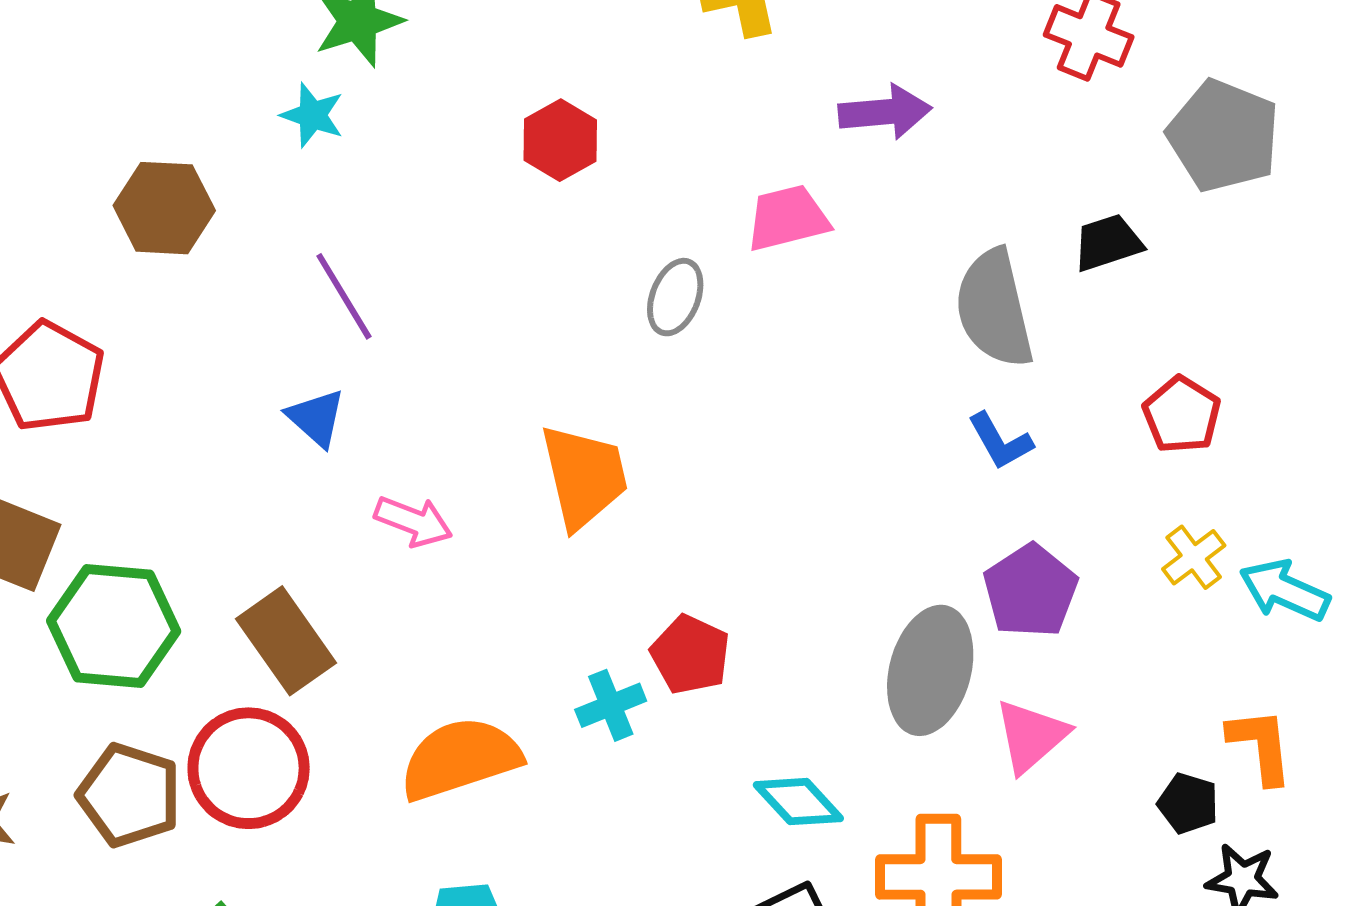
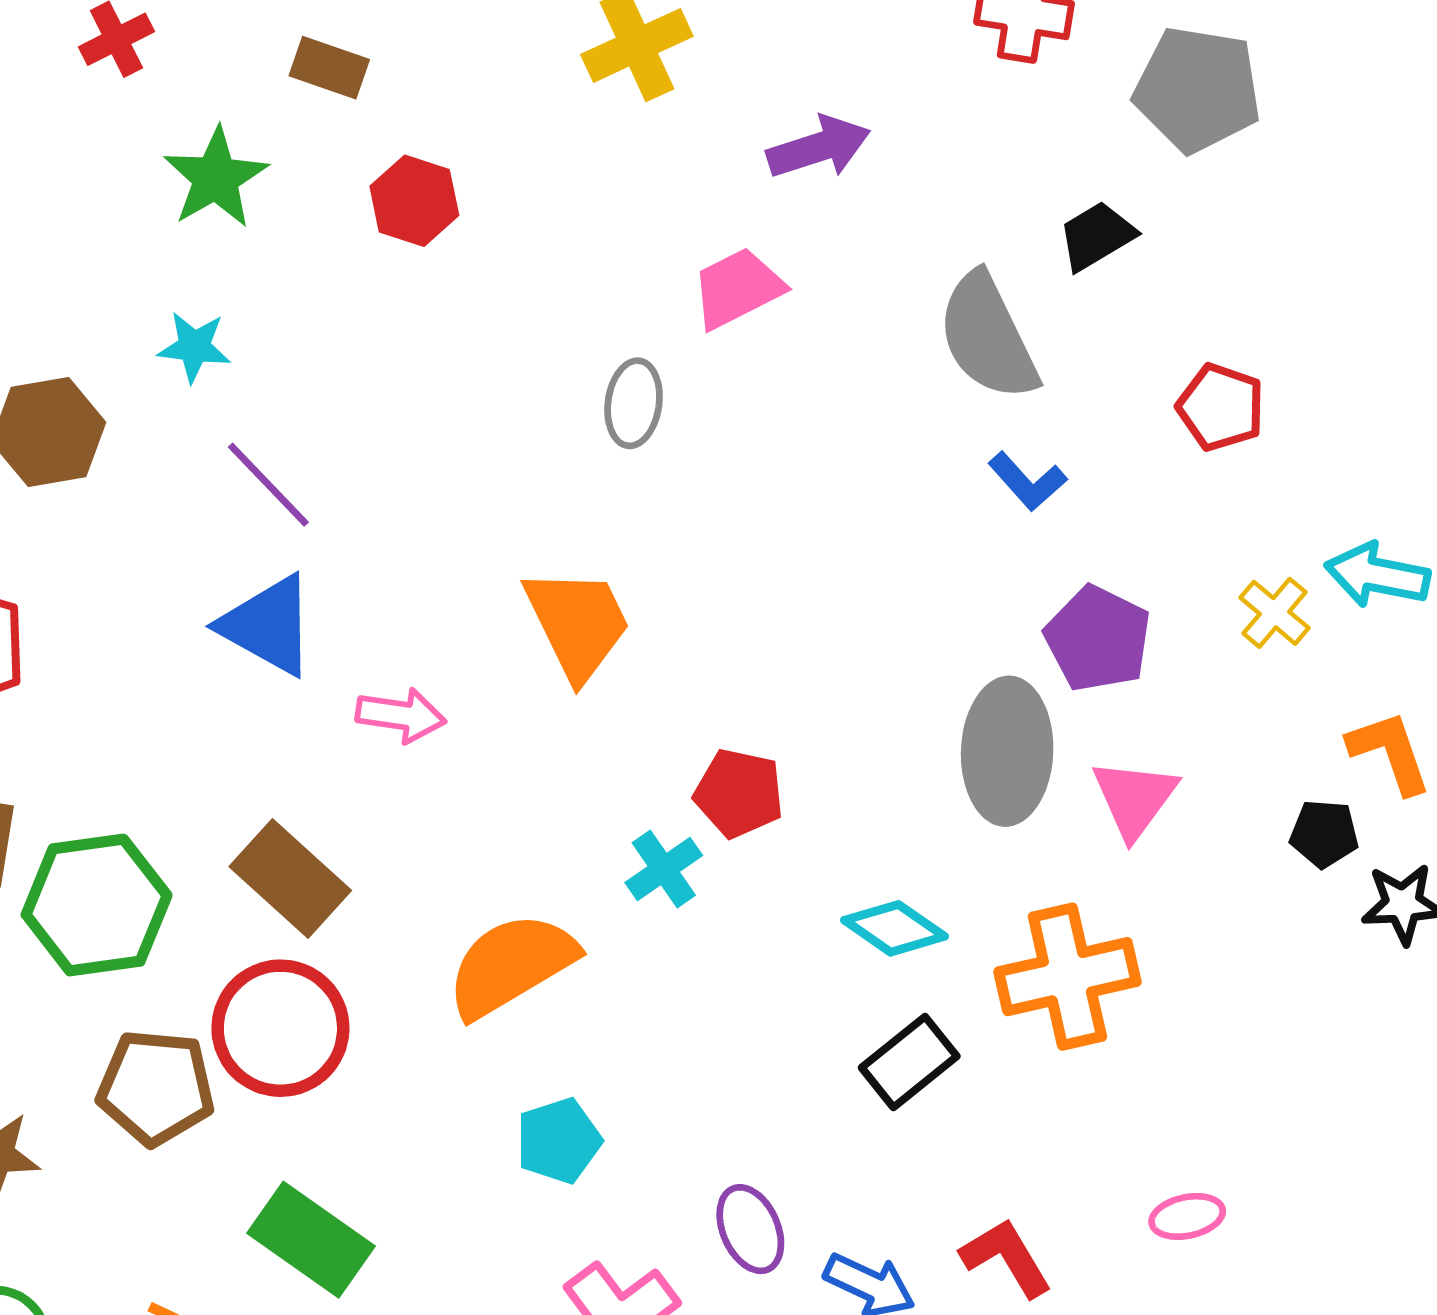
cyan star: (312, 115) -> (194, 347), moved
red hexagon: (560, 140) -> (414, 201), moved
blue triangle: (316, 418) -> (268, 625), size x1.5
yellow cross: (1194, 557) -> (1275, 613), moved

